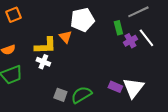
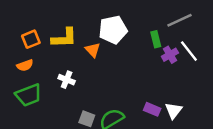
orange square: (13, 15) -> (31, 39), moved
yellow L-shape: (45, 46) -> (64, 38), moved
white triangle: (133, 88) -> (174, 111), size x0.7

